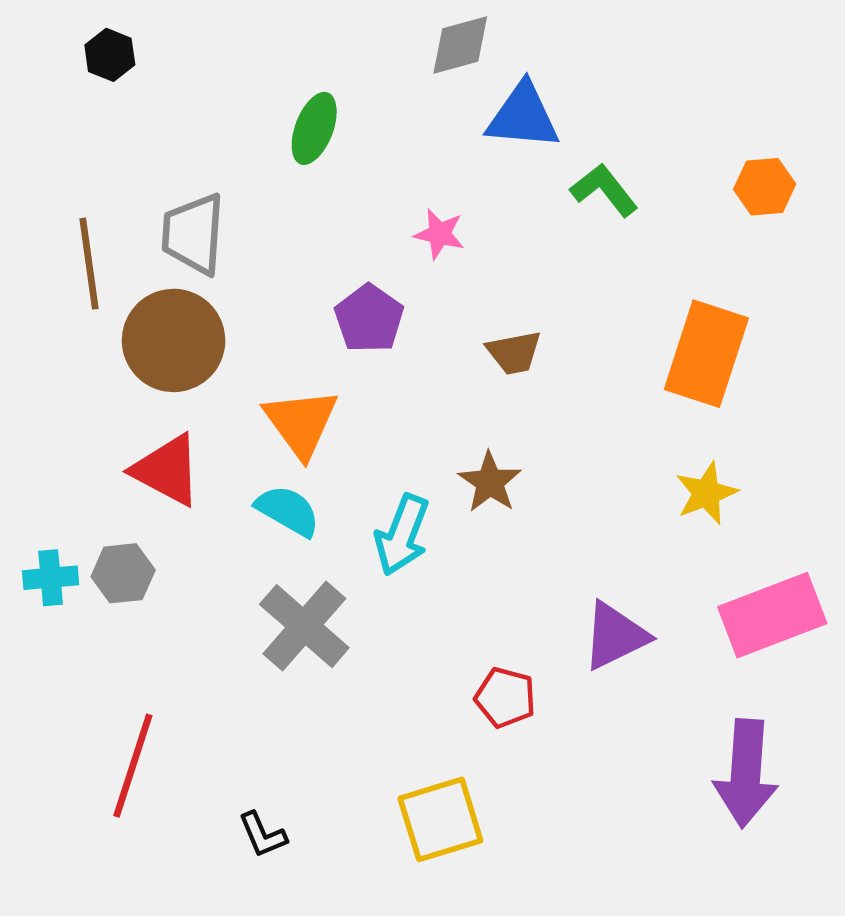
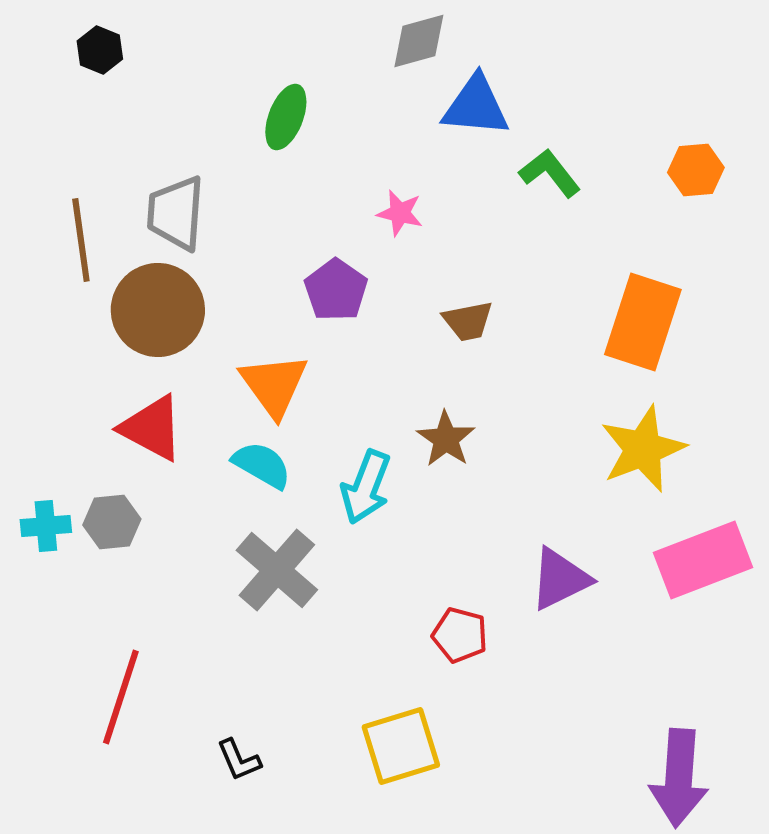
yellow star: (706, 493) -> (643, 449), size x1.5
purple arrow: (746, 773) -> (679, 778), moved

